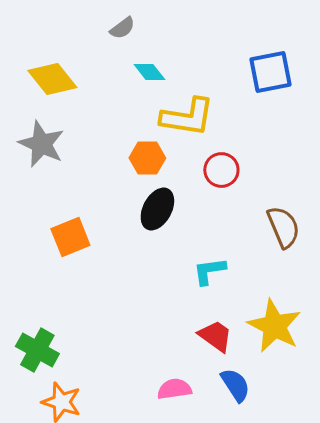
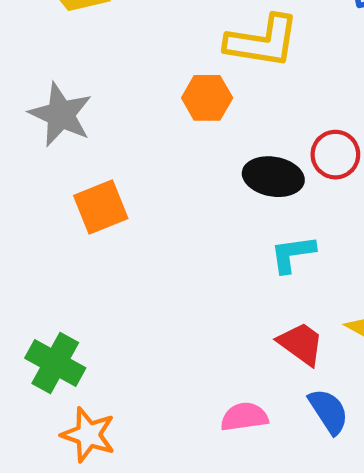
gray star: (41, 144) -> (61, 115), moved
red circle: (221, 170) -> (335, 155), moved
black ellipse: (157, 209) -> (273, 177), moved, turned 72

